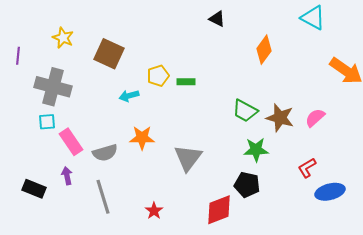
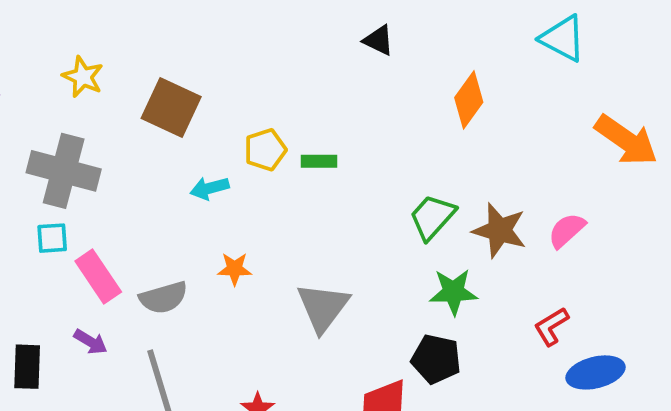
green trapezoid: (245, 111) -> (432, 217), turned 104
orange star: (142, 138) -> (235, 269), size x0.7
purple arrow: (67, 176) -> (91, 342), turned 132
black rectangle: (34, 189) -> (27, 367), turned 70

